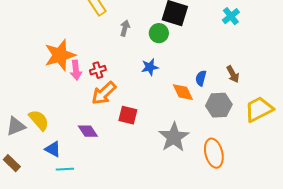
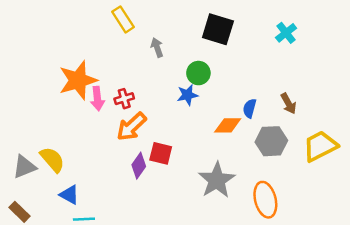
gray arrow: (125, 28) -> (157, 47), turned -35
green circle: (159, 33) -> (198, 73), moved
orange diamond: (183, 92) -> (228, 125), turned -65
purple diamond: (88, 131) -> (139, 166), moved, turned 70

